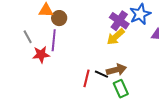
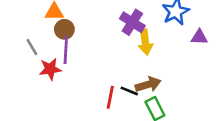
brown circle: (59, 18) -> (64, 29), moved
purple cross: (119, 21) -> (132, 22), moved
yellow arrow: (116, 37) -> (145, 42), turned -54

